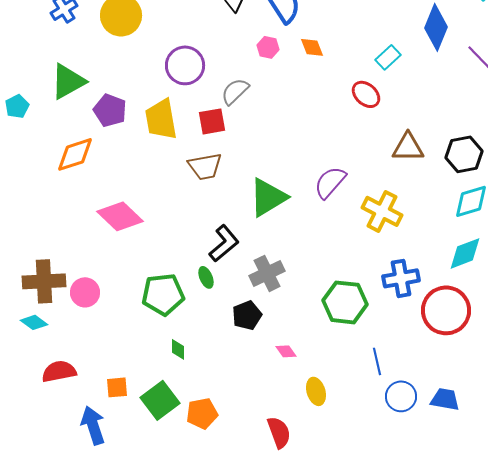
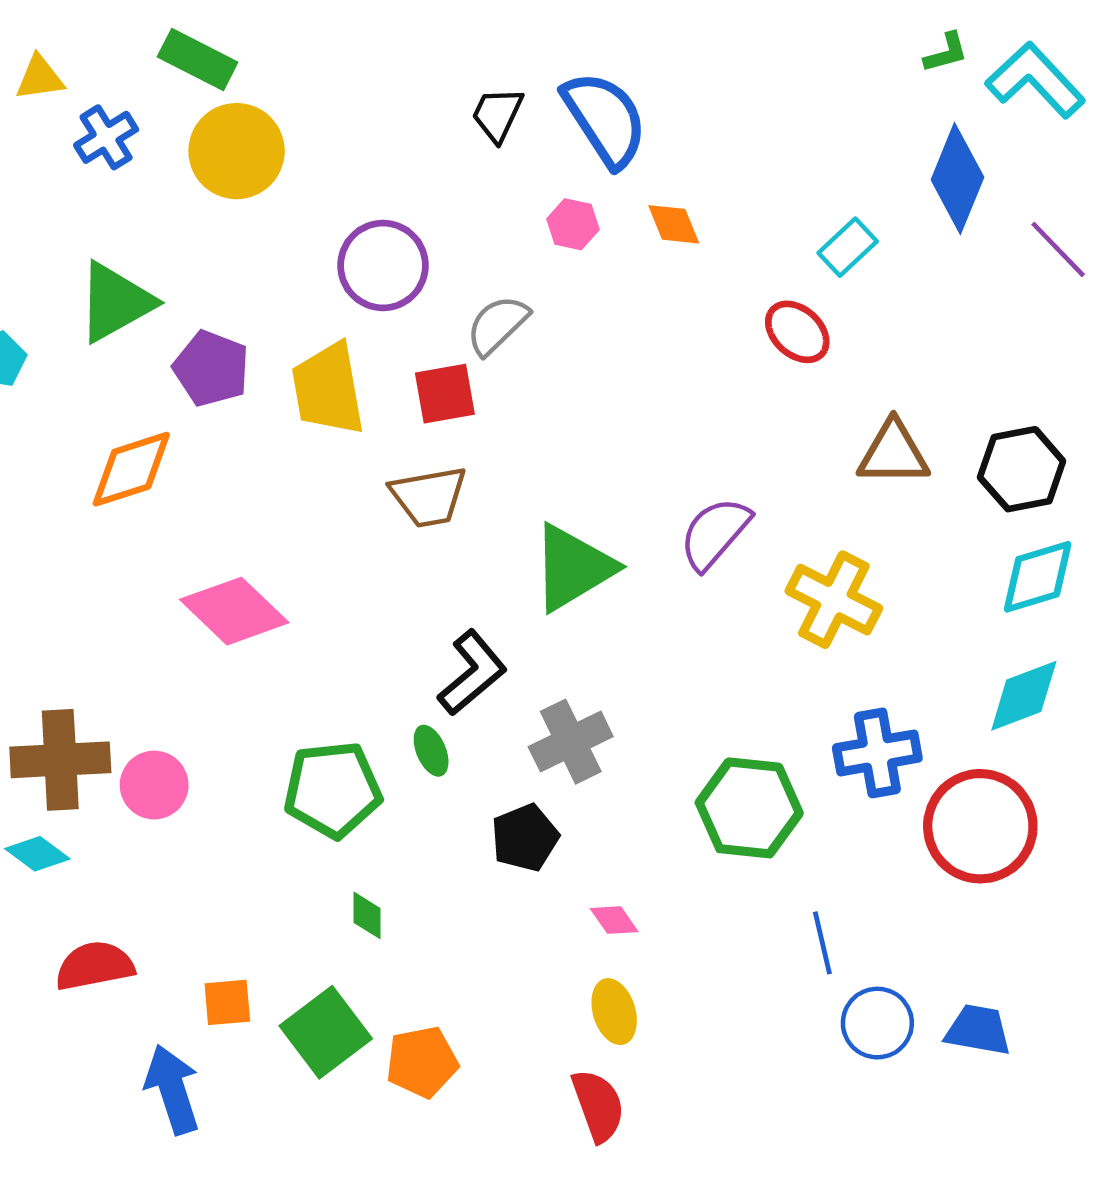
yellow ellipse: (316, 391) -> (614, 1012), moved

